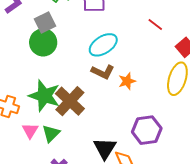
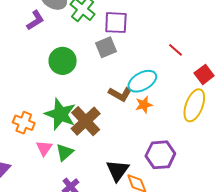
gray square: (45, 22) -> (106, 47), moved
cyan ellipse: (103, 45) -> (142, 81), moved

